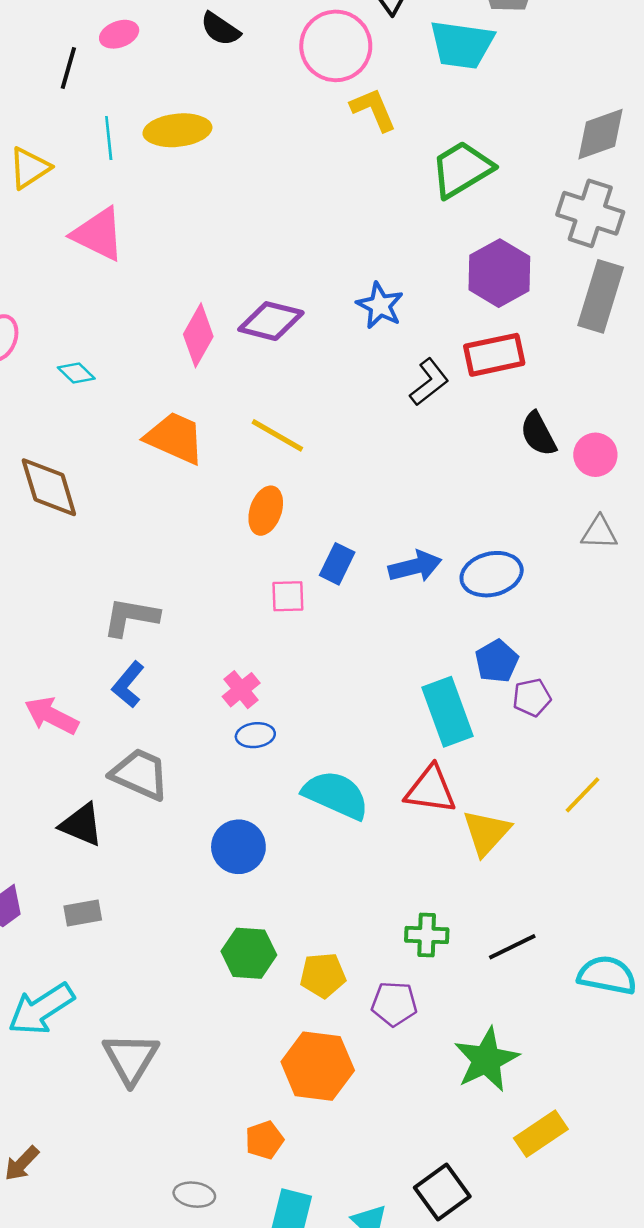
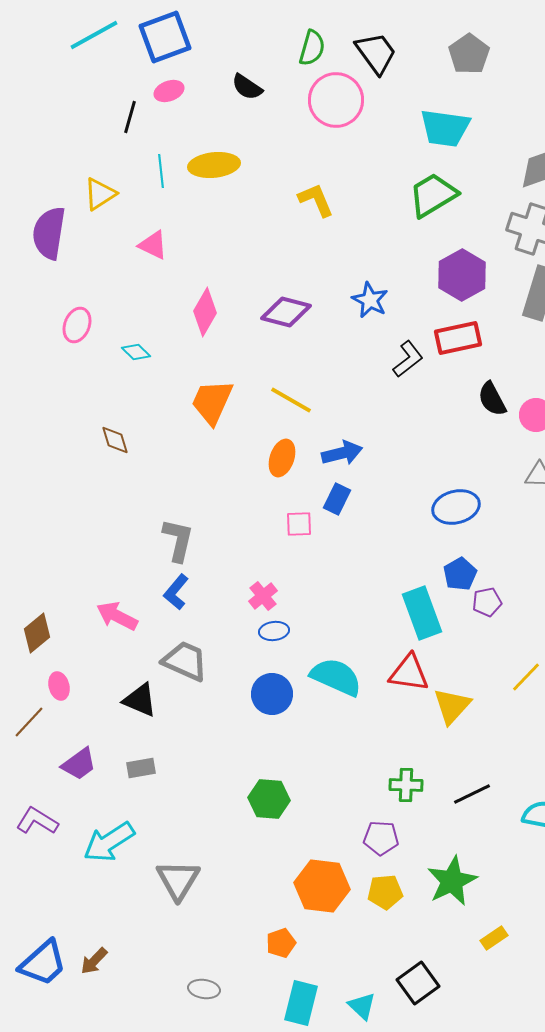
cyan trapezoid: (462, 45) -> (445, 128), moved
yellow L-shape: (373, 109) -> (316, 200), moved
pink triangle: (98, 234) -> (153, 245), size x0.7
pink diamond: (198, 335) -> (205, 312), moved
orange trapezoid: (175, 438) -> (212, 402), turned -90
brown diamond: (49, 487) -> (115, 440), size x0.6
blue arrow: (415, 566) -> (342, 453), moved
gray L-shape: (131, 617) -> (178, 540), turned 93
blue circle: (238, 847) -> (272, 694), moved
yellow pentagon: (323, 975) -> (385, 892), moved
yellow rectangle: (541, 1134) -> (494, 938), size x0.7
gray ellipse: (194, 1195) -> (204, 989), moved

